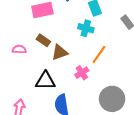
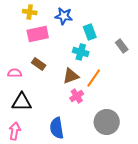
brown triangle: (60, 52) -> (71, 76), moved
black triangle: (45, 81) -> (22, 102), moved

